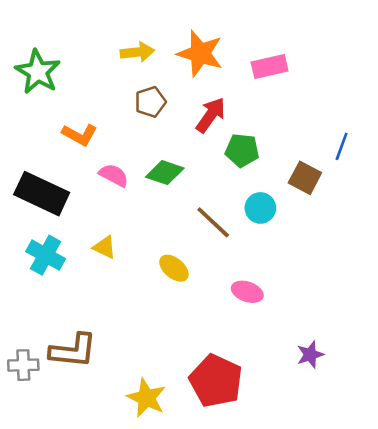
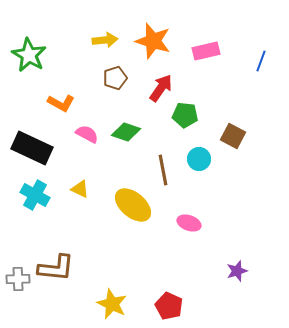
blue line: (342, 146) -> (261, 61), moved
brown line: (213, 222) -> (163, 170), turned 36
yellow ellipse: (174, 268) -> (133, 205), size x1.6
red pentagon: (216, 381) -> (169, 306), moved, size x0.7

